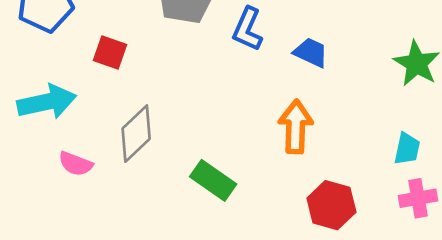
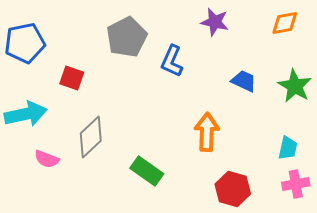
blue trapezoid: (311, 52) -> (244, 81), moved

